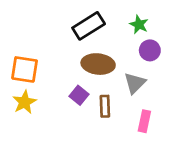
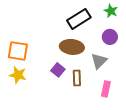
green star: (139, 25) -> (111, 11), moved
black rectangle: (89, 26) -> (79, 19), moved
yellow star: (25, 102) -> (18, 75), turned -30

